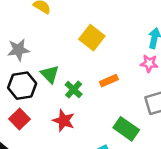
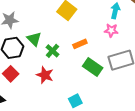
green rectangle: (126, 129) -> (93, 67), moved

